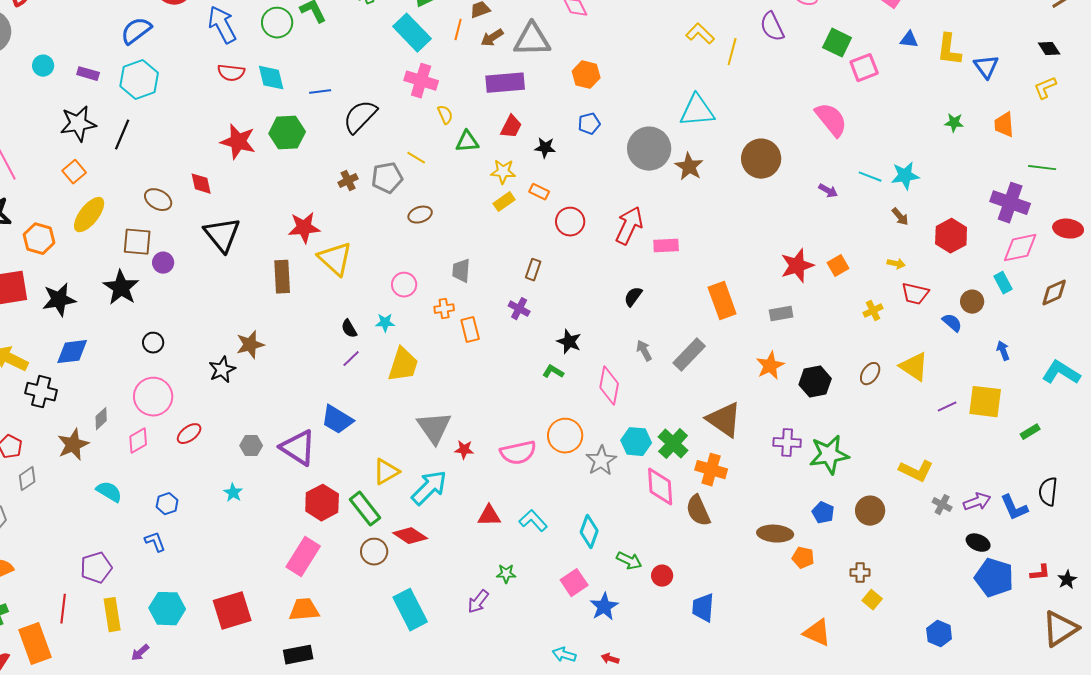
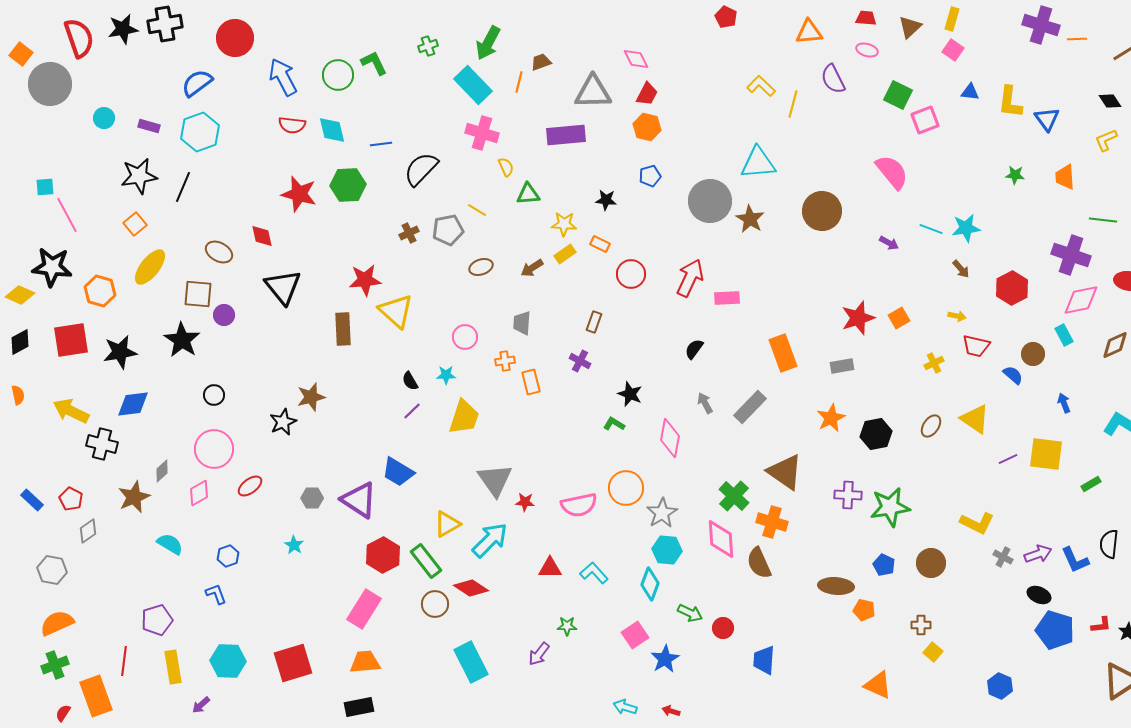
brown arrow: (492, 38) -> (532, 268), moved
red trapezoid: (511, 127) -> (647, 94), moved
cyan hexagon: (636, 442) -> (667, 550), moved

